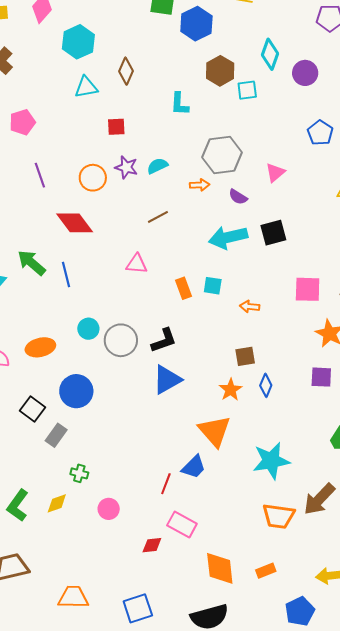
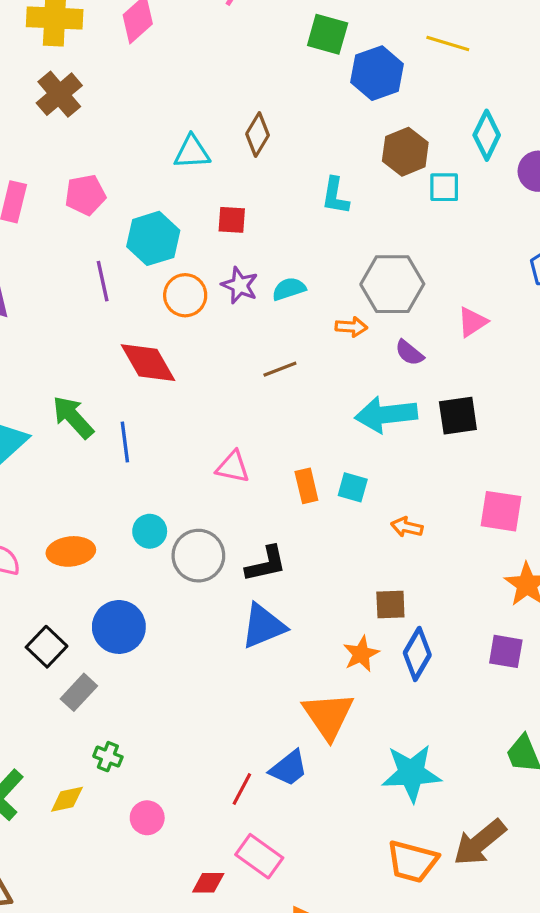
cyan hexagon: (78, 42) -> (153, 238), moved
pink triangle: (137, 264) -> (233, 467), moved
blue diamond: (266, 385) -> (417, 654), size x1.4

